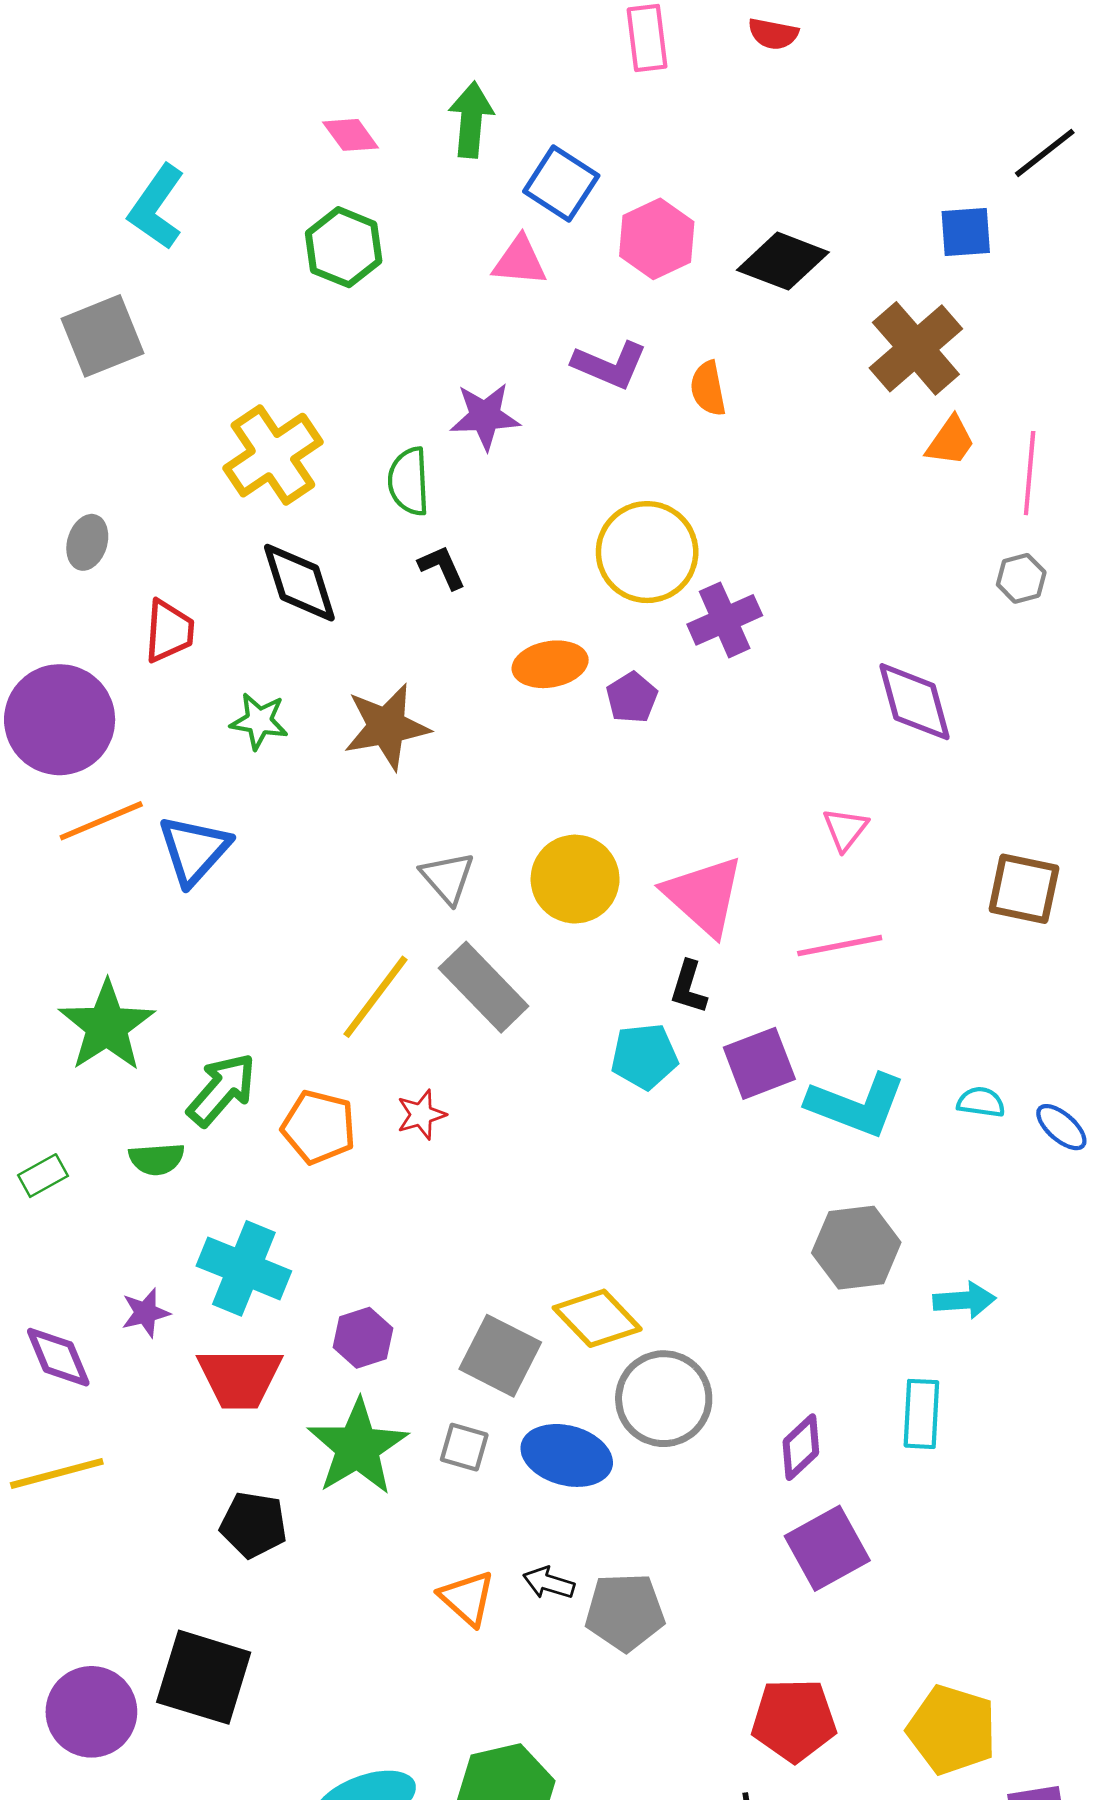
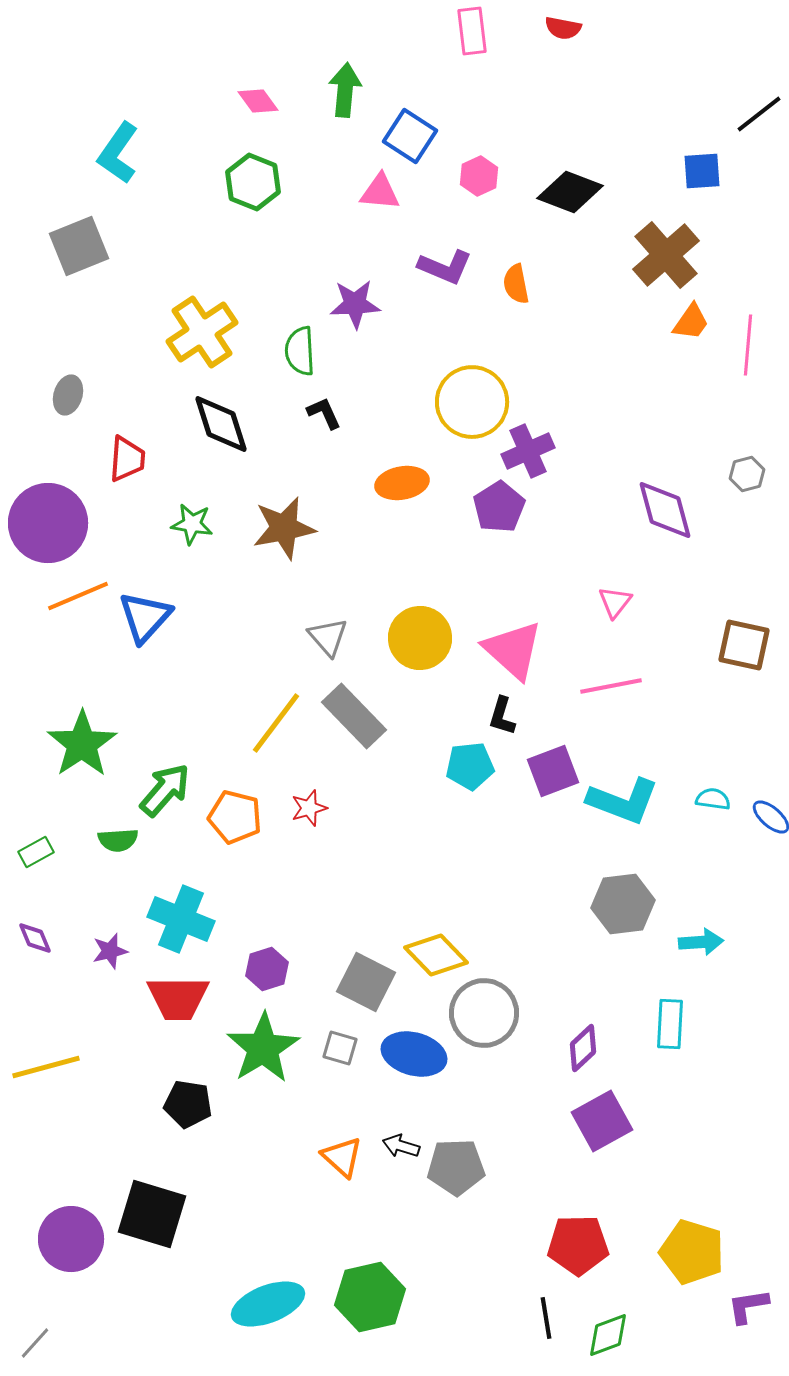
pink hexagon: (657, 239) -> (479, 176), size x0.7
gray hexagon: (1021, 578) -> (747, 474), moved
purple pentagon: (632, 698) -> (499, 507), moved, size x1.4
purple diamond: (58, 1357) -> (35, 938), moved, size x0.7

